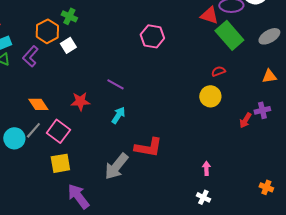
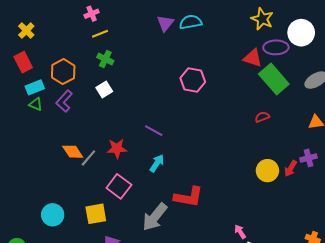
orange hexagon: (47, 31) -> (63, 72), moved
yellow circle: (210, 96) -> (267, 171), moved
gray line: (33, 130) -> (88, 158), moved
pink square: (58, 131) -> (119, 186), moved
cyan circle: (14, 138) -> (53, 215), moved
pink arrow: (206, 168) -> (240, 232), moved, turned -32

